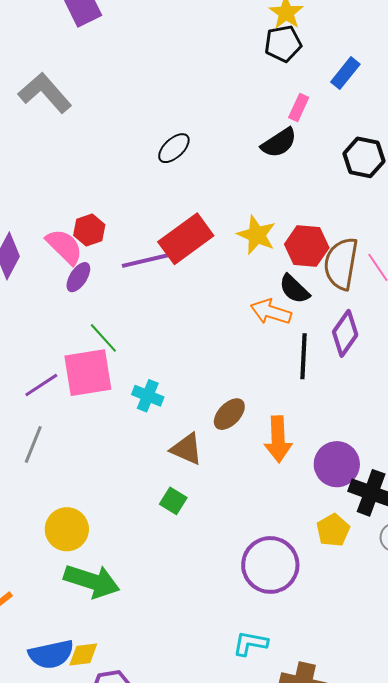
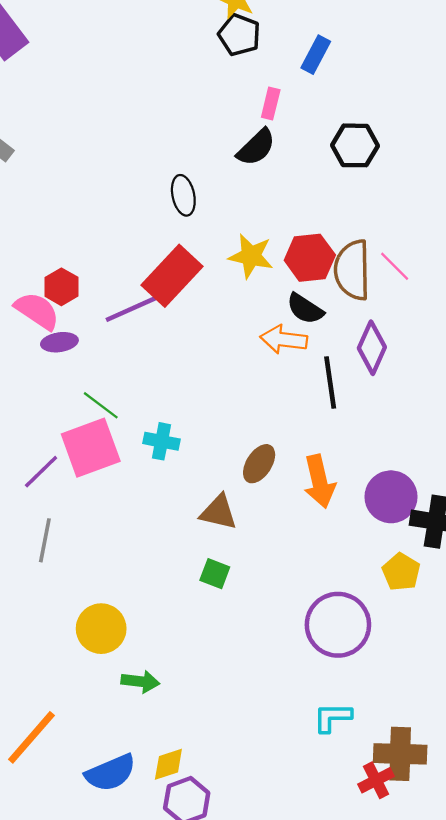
black pentagon: (283, 44) -> (239, 35), turned -30
black ellipse: (174, 148) -> (183, 195), moved, turned -48
purple ellipse: (78, 277) -> (59, 342), turned 60
cyan cross: (148, 396) -> (162, 441), moved
green arrow: (92, 581) -> (140, 682), size x0.6
yellow diamond: (83, 655) -> (168, 764), moved

